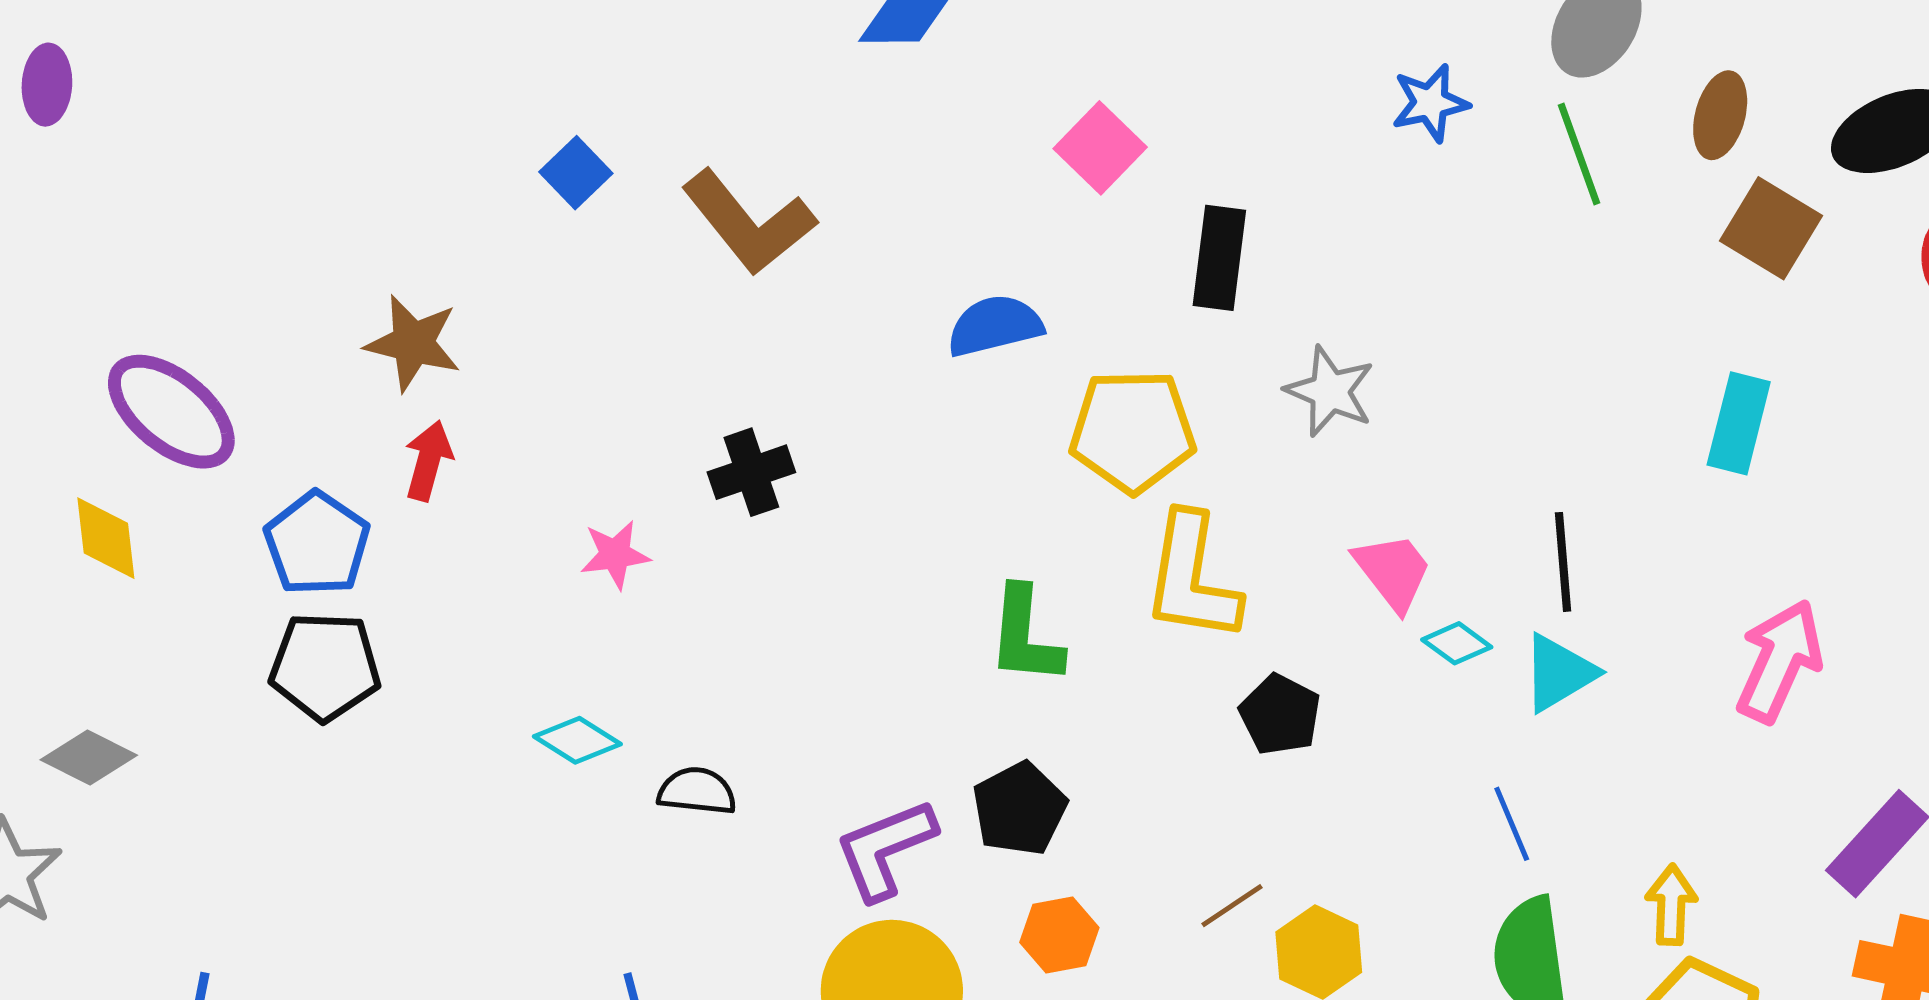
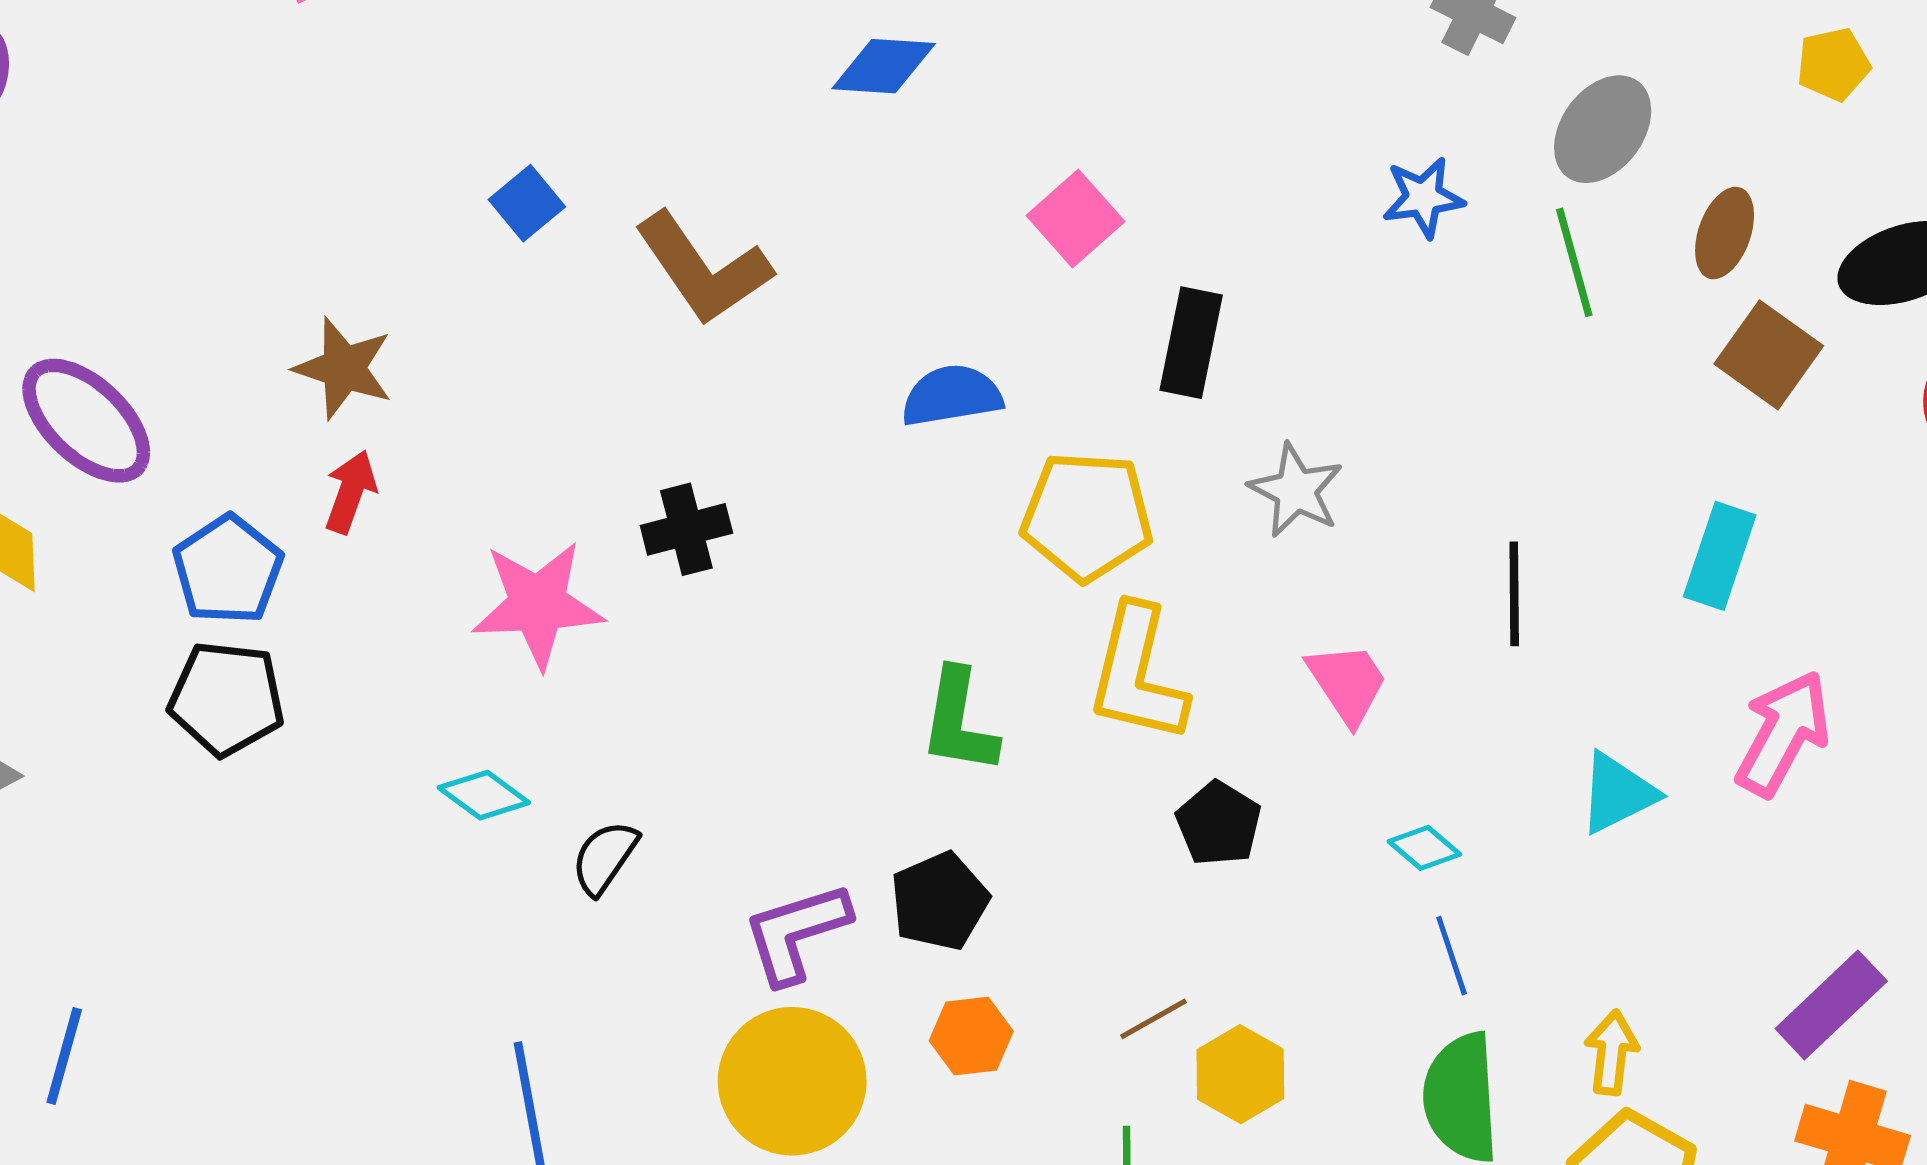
pink star: (615, 554) -> (538, 604), size x1.8
black line: (1563, 562) -> (1514, 594), moved
cyan diamond: (1457, 643) -> (1424, 848), moved
pink arrow: (1779, 661) -> (1783, 733), moved
cyan triangle: (1559, 673) -> (1618, 793), moved
black semicircle: (697, 791) -> (605, 858), turned -66

